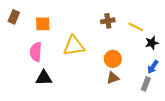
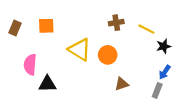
brown rectangle: (14, 17) -> (15, 28), moved
yellow triangle: (74, 46) -> (80, 50), turned 40
pink semicircle: (36, 52) -> (30, 65), moved
orange circle: (113, 59) -> (108, 55), moved

